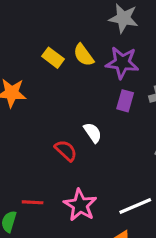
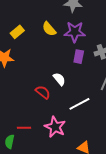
yellow rectangle: (53, 58) -> (17, 32), moved, turned -72
white line: (135, 206) -> (79, 104), moved

